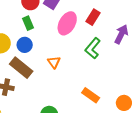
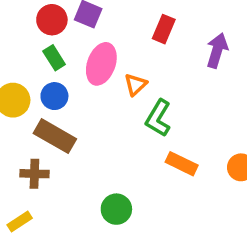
pink ellipse: (67, 23) -> (101, 64), moved
green L-shape: (93, 48) -> (158, 118), moved
orange triangle: (54, 62) -> (136, 85), moved, turned 32

